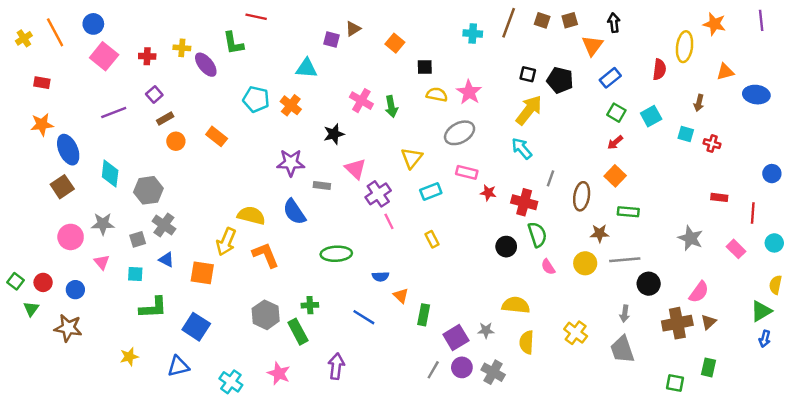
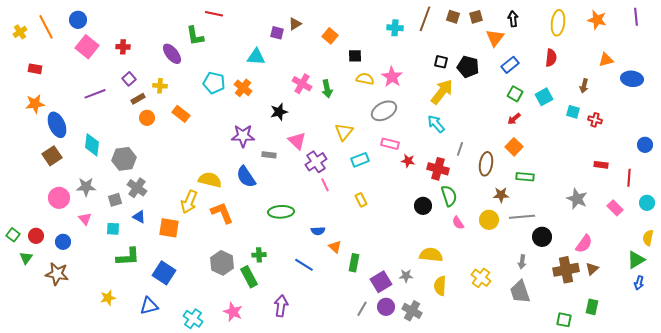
yellow ellipse: (685, 47) -> (558, 23), moved
yellow cross: (182, 48) -> (160, 86), moved

